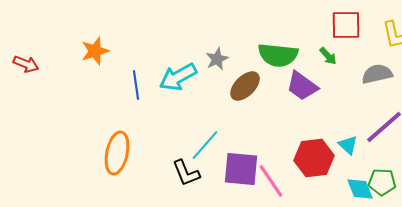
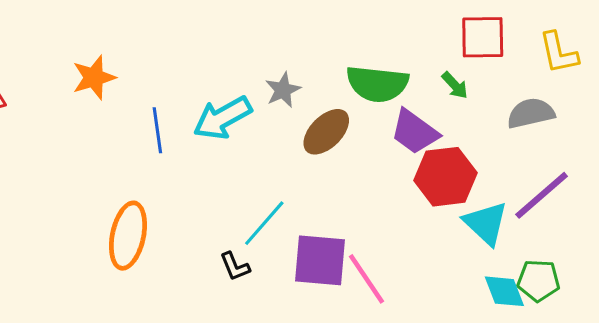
cyan triangle: (348, 145) -> (486, 223), size x1.5
red hexagon: (314, 158) -> (446, 177), moved
black L-shape: (186, 173) -> (235, 267), size x0.7

